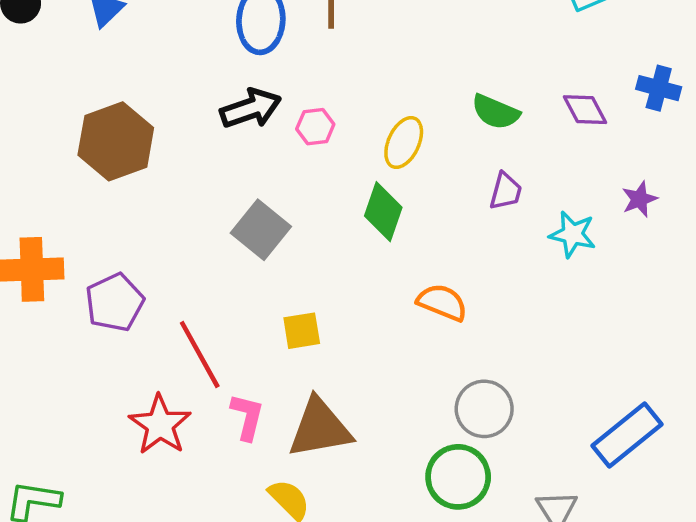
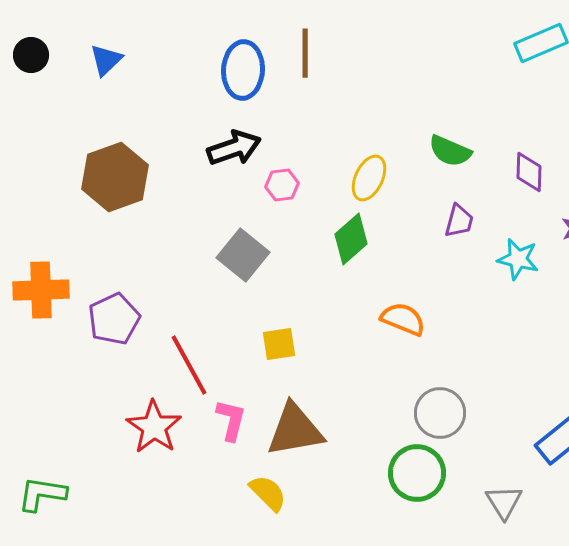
purple diamond: (585, 110) -> (529, 172), moved, turned 30
pink hexagon: (315, 127) -> (282, 185), moved
green diamond: (383, 212) -> (351, 239), turned 30

